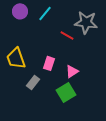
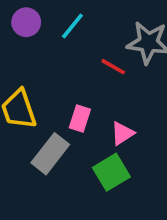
gray rectangle: (33, 82) -> (50, 154), size x1.5

